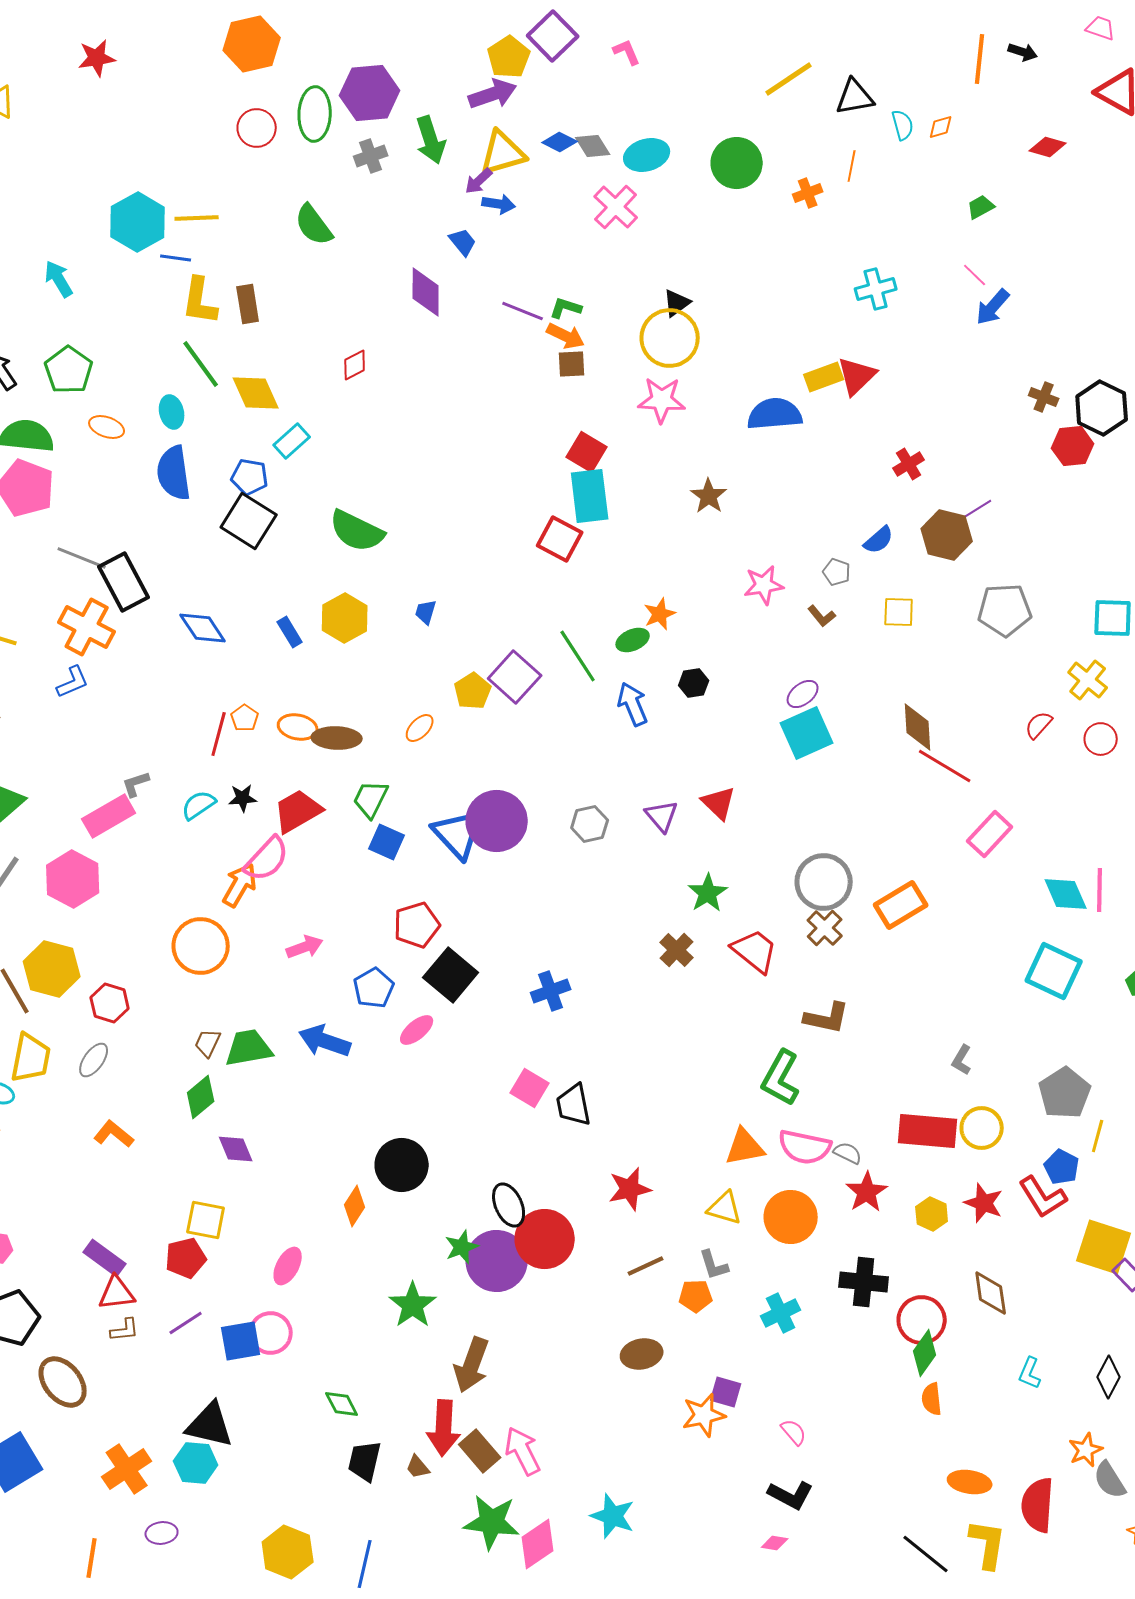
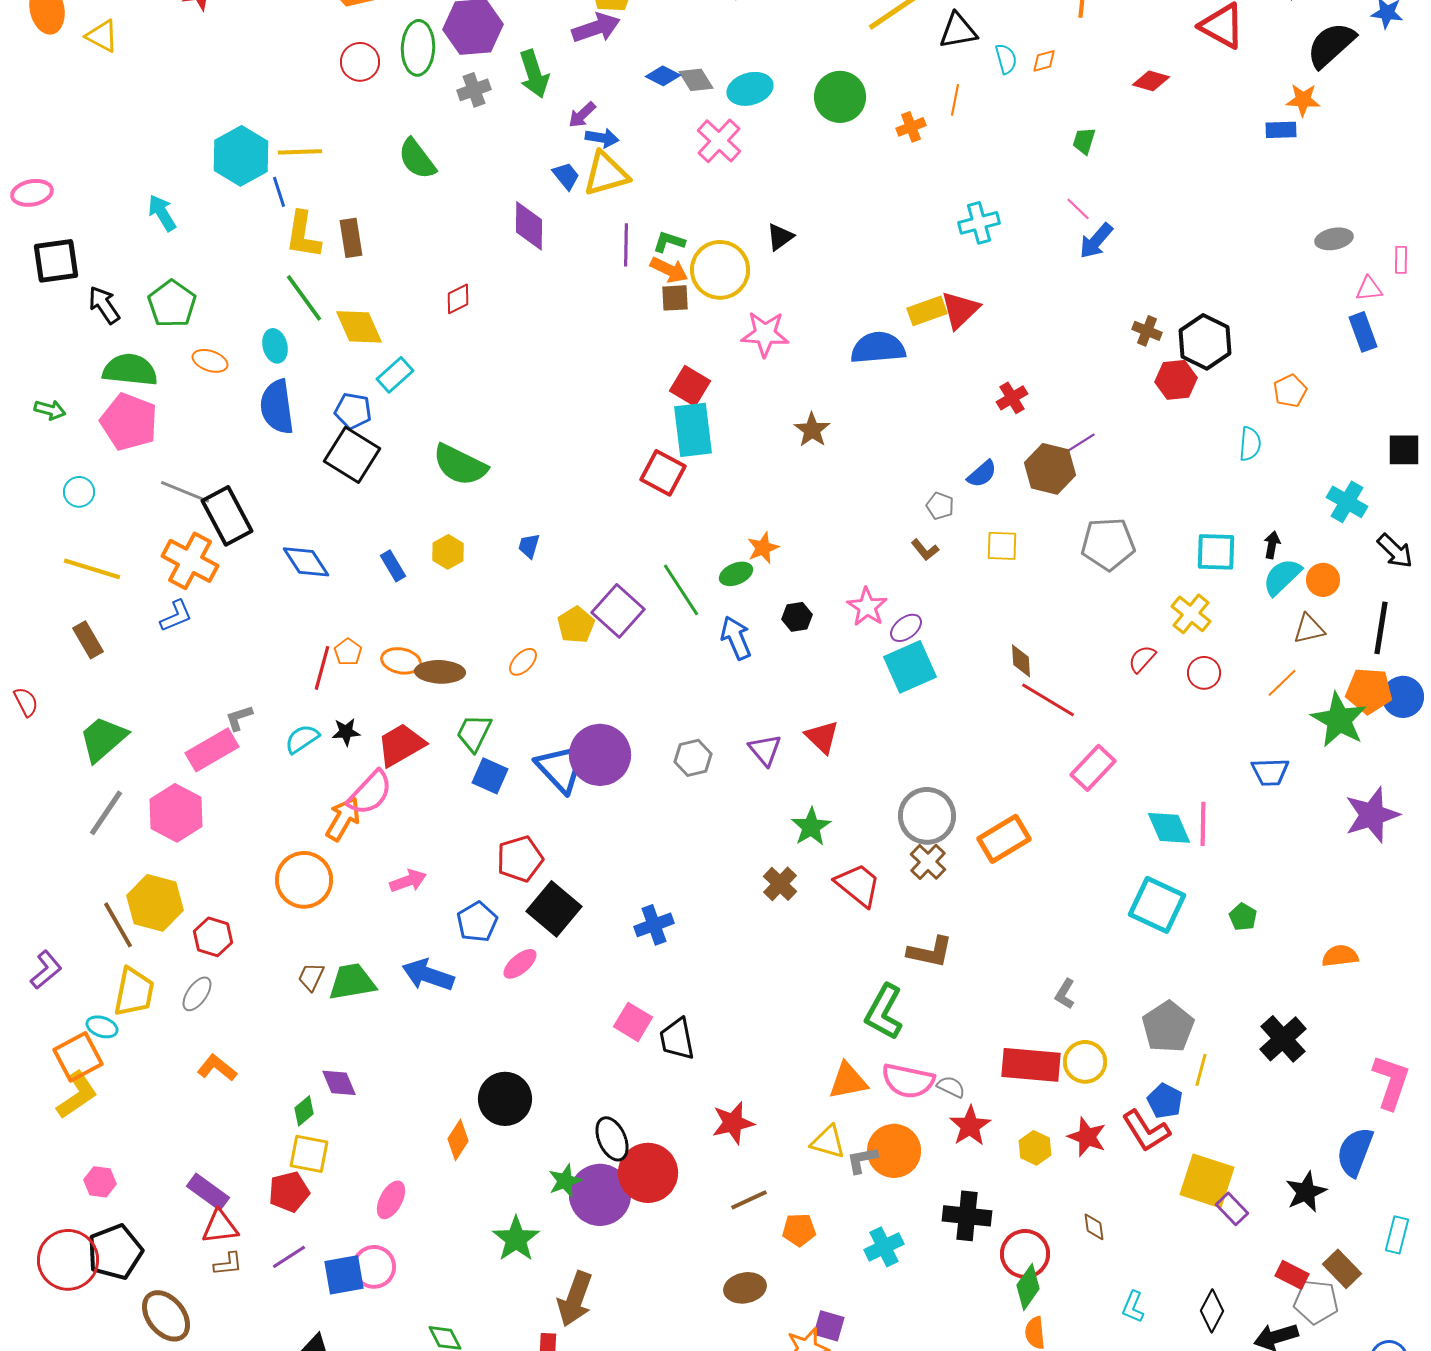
yellow triangle: (503, 153) -> (606, 174), moved
green trapezoid: (981, 207) -> (1084, 141), turned -44
blue line: (176, 258) -> (279, 192), turned 64
purple line: (523, 311) -> (626, 245), turned 69
yellow circle: (670, 338) -> (720, 270), moved
pink star: (764, 585) -> (867, 607), moved, turned -30
yellow hexagon: (345, 618) -> (448, 552), size x0.7
brown diamond: (918, 727) -> (1021, 661), size x0.7
green diamond: (201, 1097) -> (304, 1111), moved, size x0.7
gray L-shape: (714, 1265) -> (862, 1160), moved, turned 96
brown diamond: (991, 1293) -> (1094, 1227), size x0.6

